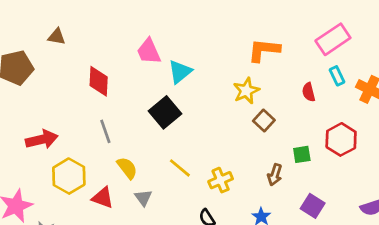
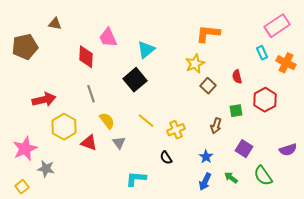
pink rectangle: (333, 39) -> (277, 26), moved
pink trapezoid: (149, 51) -> (108, 38), moved
red semicircle: (309, 92) -> (237, 77), moved

